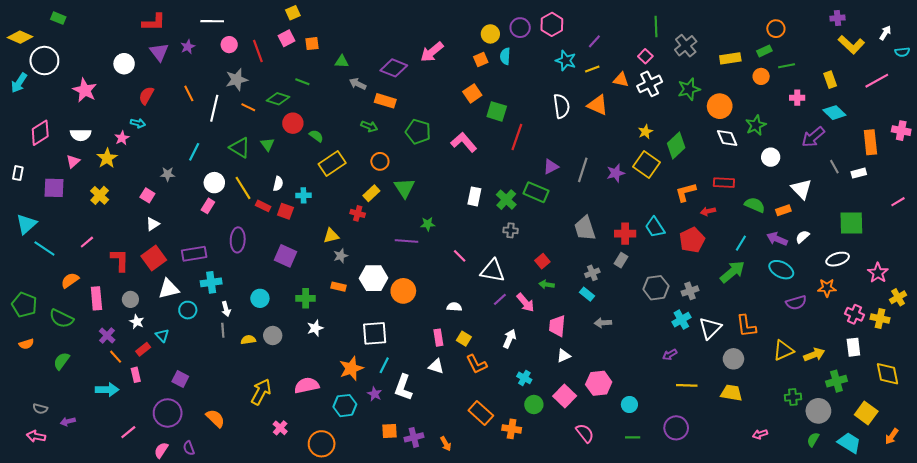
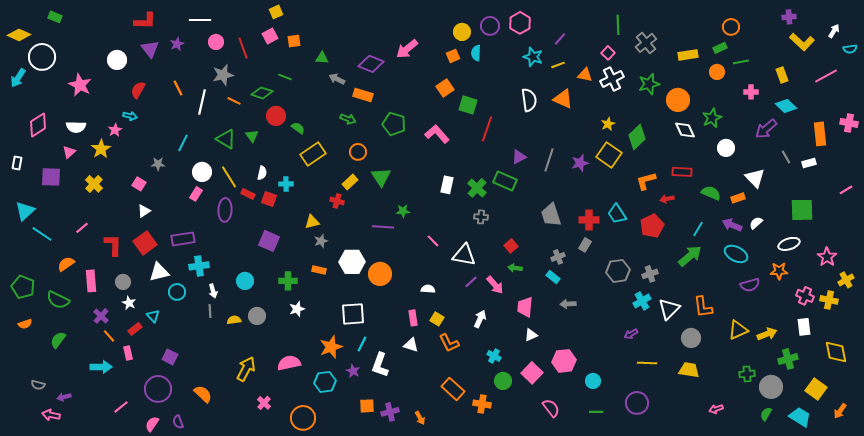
purple ellipse: (238, 240) -> (225, 210), moved
pink arrow: (36, 436) -> (51, 415), moved

